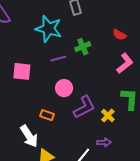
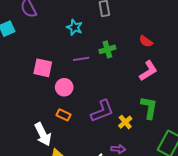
cyan star: (49, 29) -> (75, 27), size x0.6
pink circle: (64, 88) -> (64, 87), moved

